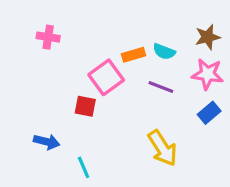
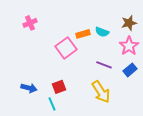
pink cross: (48, 37) -> (30, 23), turned -32
pink star: (208, 74) -> (129, 46), turned 30
purple line: (161, 87) -> (104, 65), moved
red square: (85, 106) -> (59, 87), moved, turned -32

